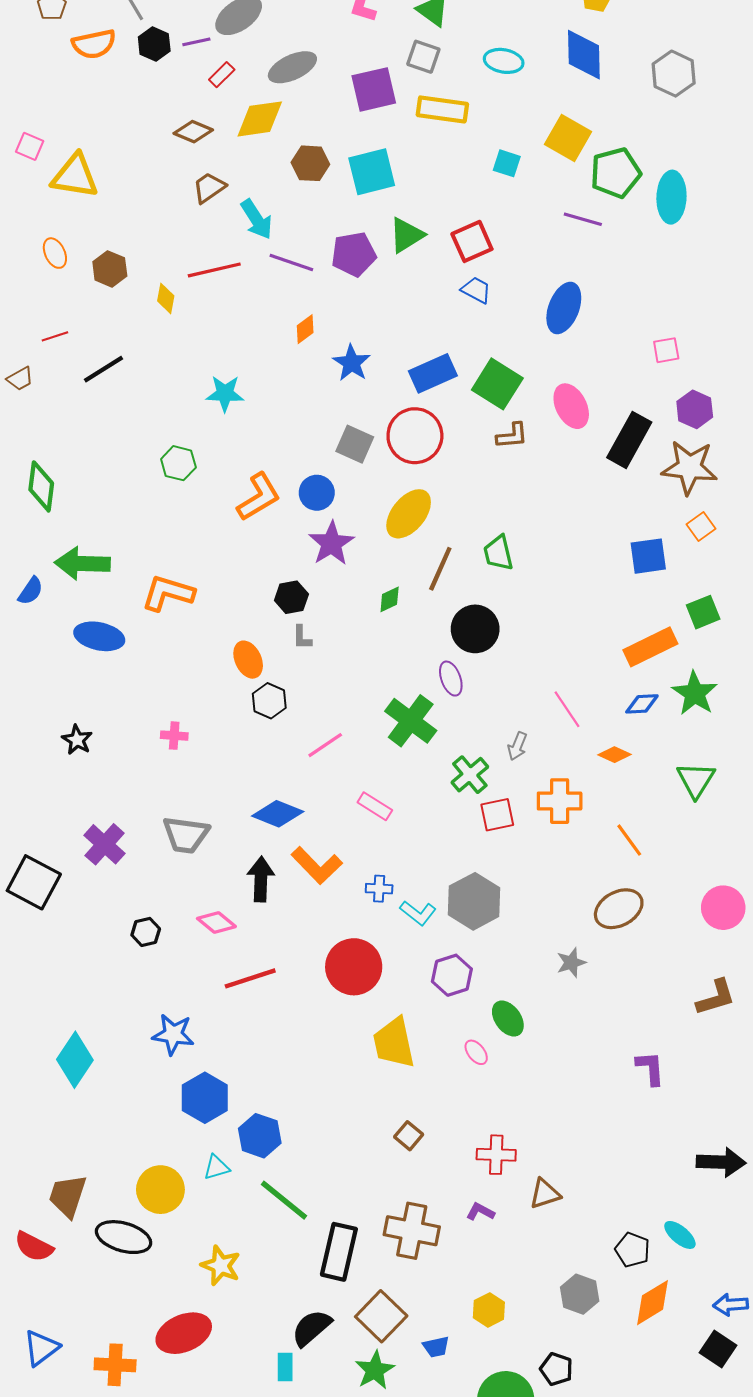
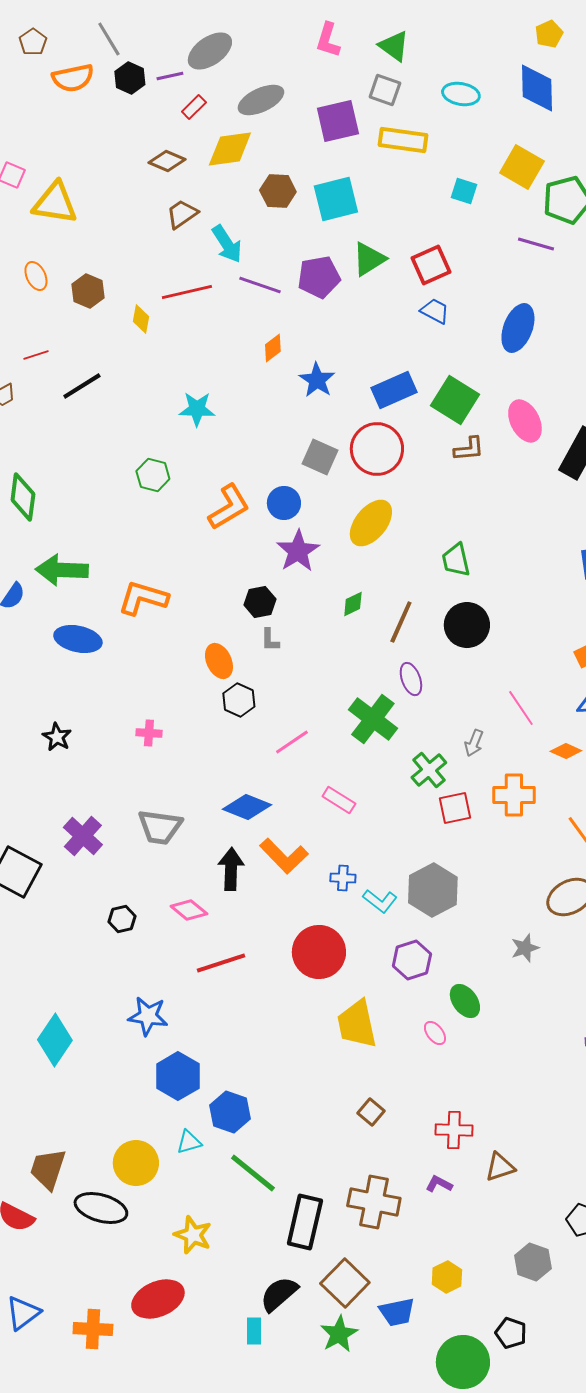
brown line: (440, 569) -> (401, 622), moved
black circle: (475, 629) -> (467, 625), moved
blue trapezoid: (436, 1347) -> (397, 1312), size x1.4

